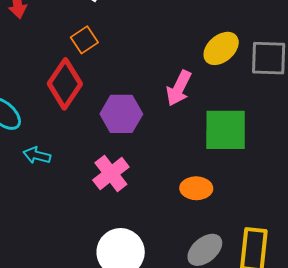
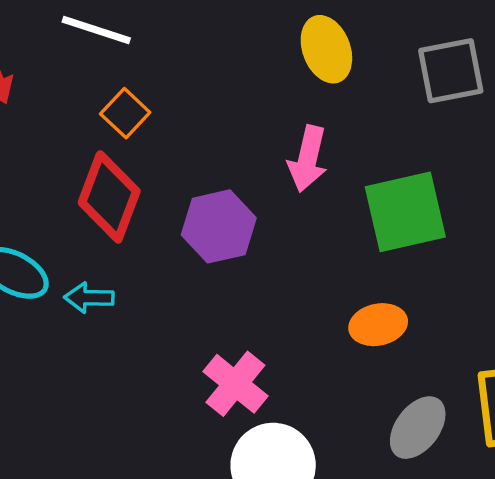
yellow ellipse: (221, 48) -> (326, 49), moved, turned -57
cyan arrow: (37, 155) -> (89, 298), moved
pink cross: (111, 173) -> (235, 384), moved

